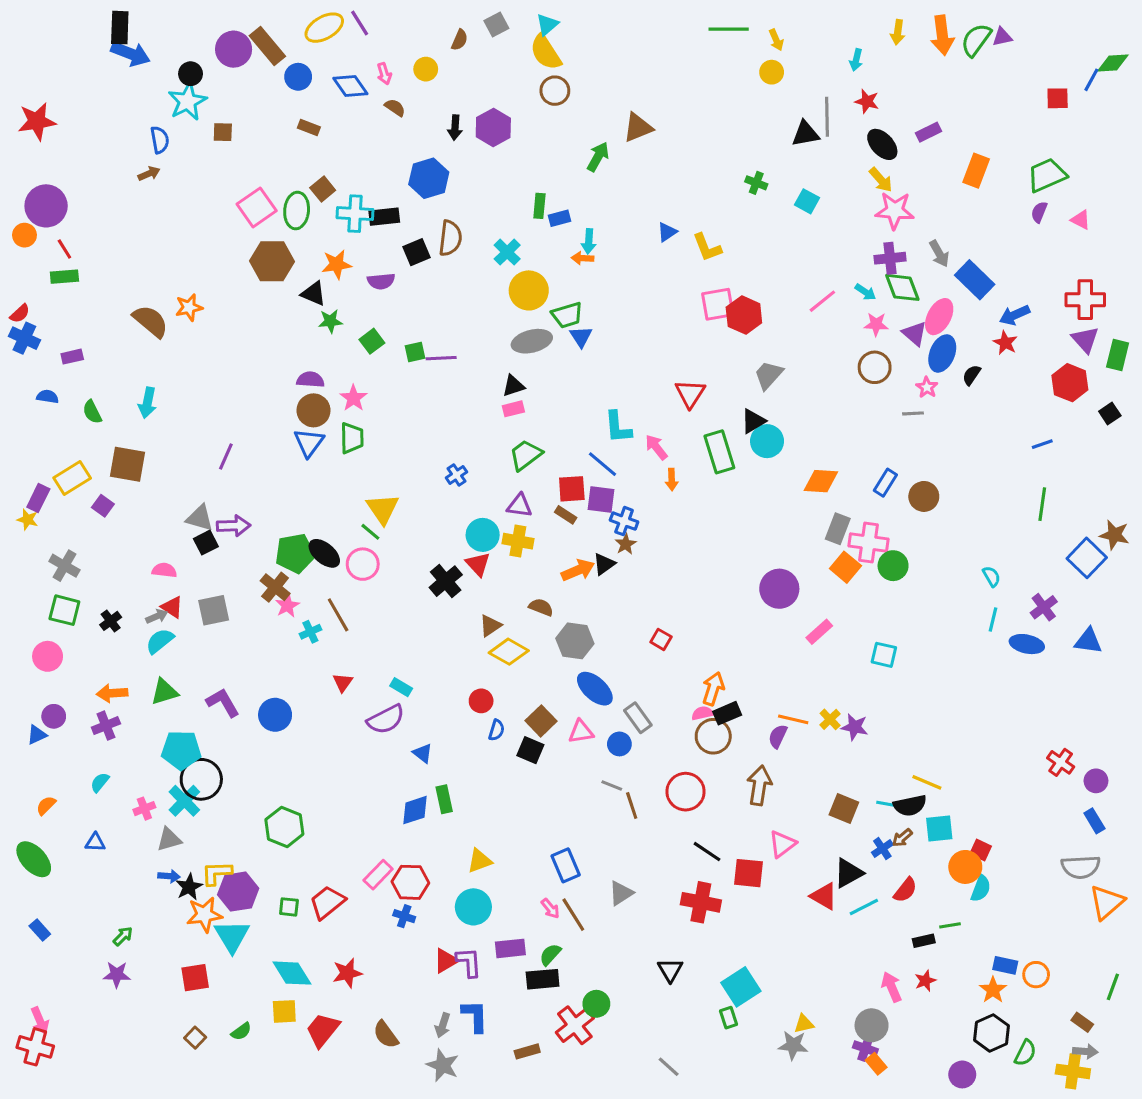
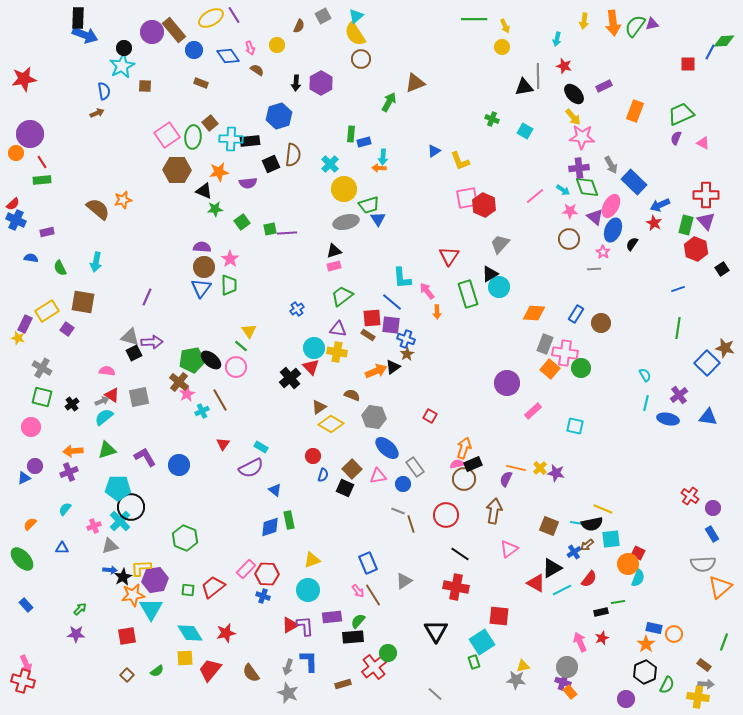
green rectangle: (1118, 355) -> (686, 225), moved
yellow triangle: (383, 509) -> (249, 331), size x0.7
red square: (749, 873) -> (499, 616), moved
black triangle: (670, 970) -> (436, 631), size x1.4

